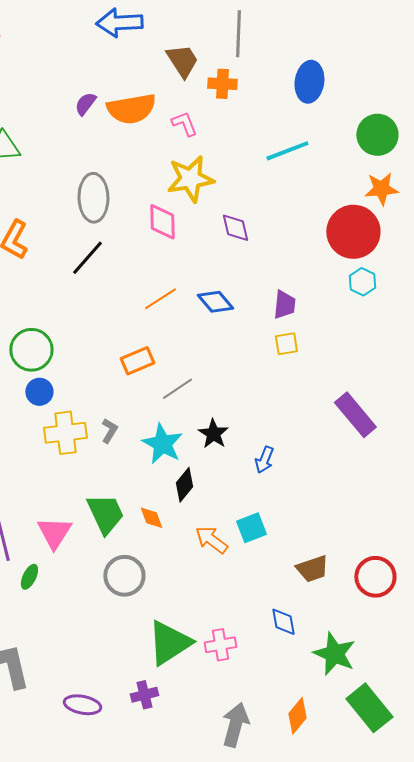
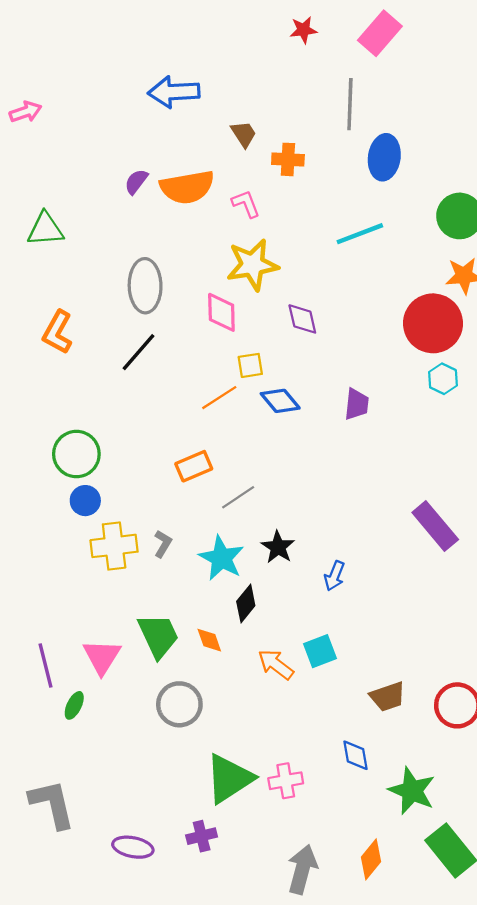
gray line: (238, 34) -> (350, 104), moved
brown trapezoid: (182, 61) -> (244, 134), size x0.7
yellow square: (286, 344) -> (250, 365), moved

